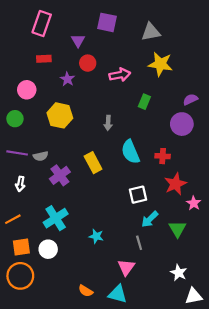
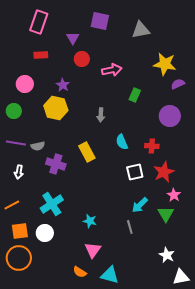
yellow star: (160, 64) -> (165, 64), moved
purple star: (67, 79) -> (63, 85), moved
purple semicircle: (190, 99) -> (178, 84), moved
cyan semicircle: (130, 152) -> (122, 142), size x0.7
purple cross: (60, 175) -> (56, 164), turned -36
white square: (138, 195) -> (135, 172), moved
pink star: (194, 203) -> (174, 195), moved
pink triangle: (126, 267) -> (93, 250), moved

